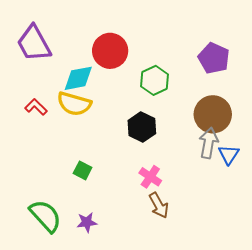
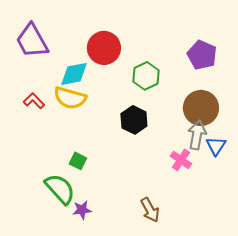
pink cross: (150, 177) -> (181, 160), moved
brown arrow: (159, 205) -> (150, 210), moved
green semicircle: (46, 216) -> (60, 189), moved

